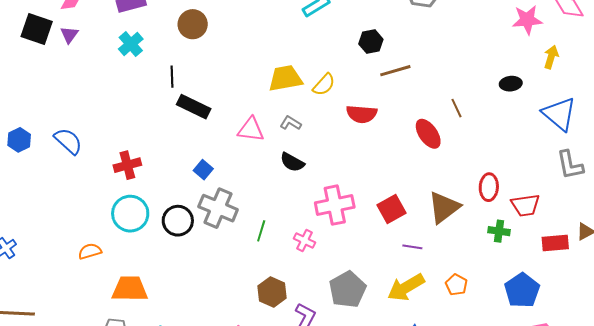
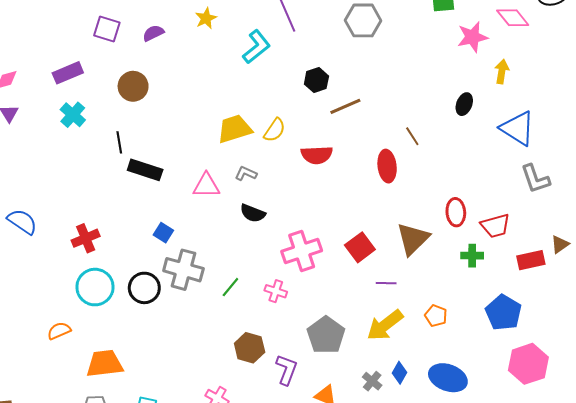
black ellipse: (511, 84) -> (464, 104), turned -55
red ellipse: (428, 134) -> (387, 166), turned 36
green line: (261, 231) -> (230, 287), turned 30

